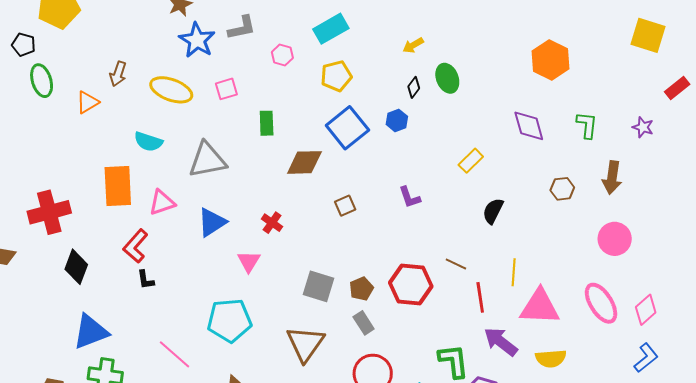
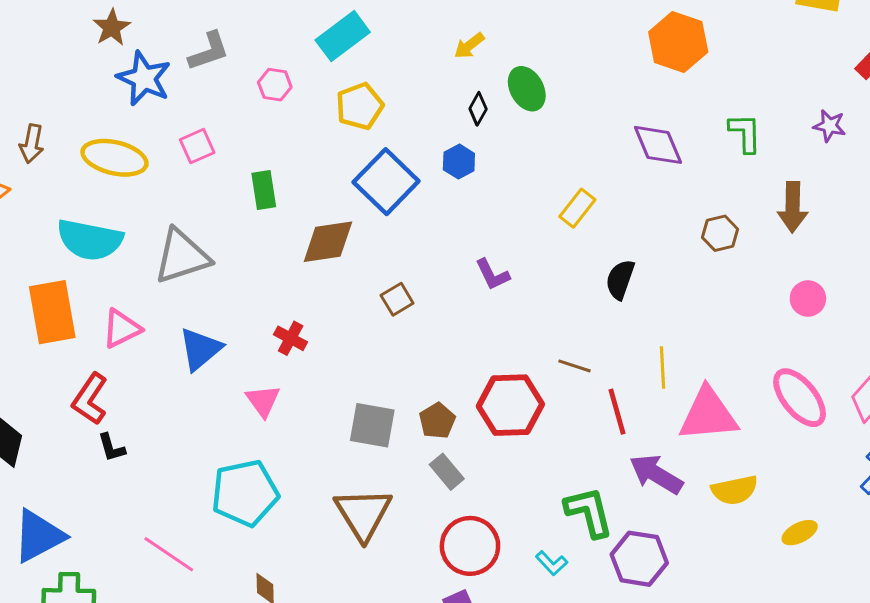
cyan semicircle: (148, 142) -> (90, 240), size x1.5
pink circle: (615, 239) -> (808, 299), size x0.7

